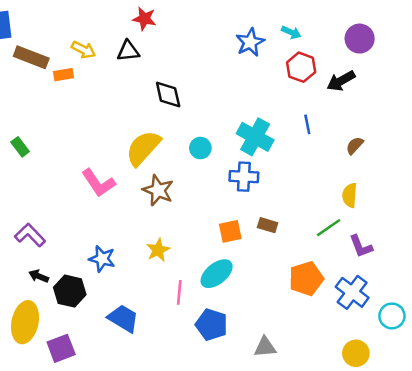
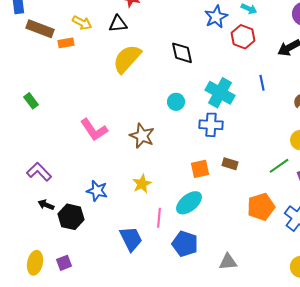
red hexagon: (301, 67) -> (243, 37), moved
black diamond: (168, 95) -> (182, 53), moved
yellow semicircle: (143, 148) -> (127, 59), moved
blue trapezoid: (123, 318) -> (131, 239), moved, turned 32
yellow ellipse: (25, 322) -> (35, 263), moved, size x0.7
purple square: (61, 348) -> (64, 263), size x0.7

